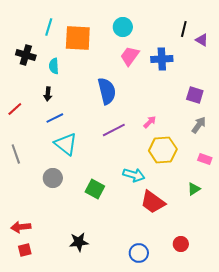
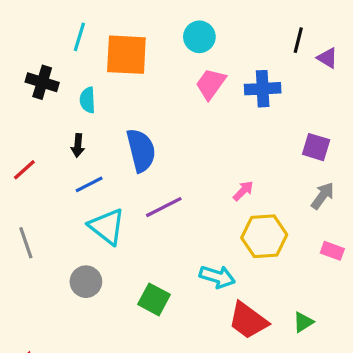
blue semicircle: (107, 91) -> (141, 150), moved
purple line: (114, 130) -> (164, 207), moved
green triangle: (194, 189) -> (303, 322), moved

